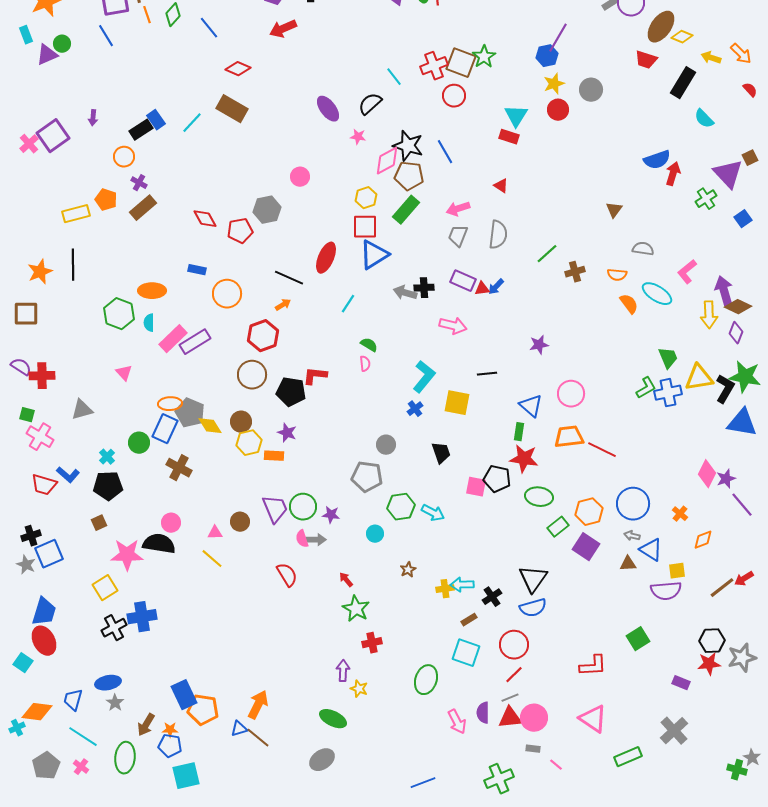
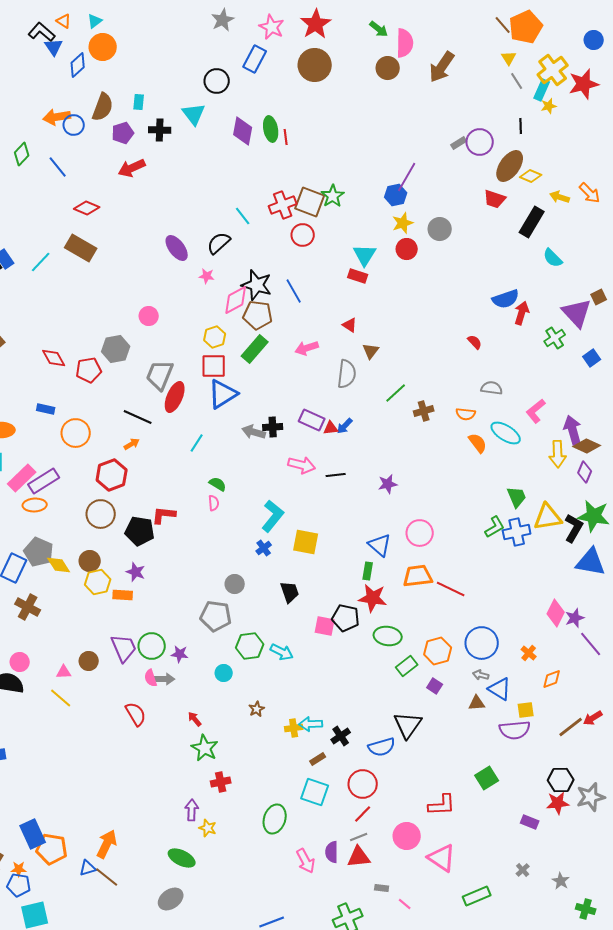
red semicircle: (750, 90) -> (475, 342), moved
brown triangle: (614, 210) -> (371, 351), moved
gray trapezoid: (458, 236) -> (160, 375), moved, size x1.4
black line: (487, 374) -> (336, 475), moved
orange ellipse: (170, 404) -> (35, 505), moved
purple square: (586, 547) -> (435, 686), size x0.6
black triangle: (533, 579) -> (408, 725), moved
pink circle: (534, 718) -> (407, 836), moved
gray cross: (674, 731) -> (523, 870), size x0.5
gray star: (752, 758) -> (561, 881), moved

